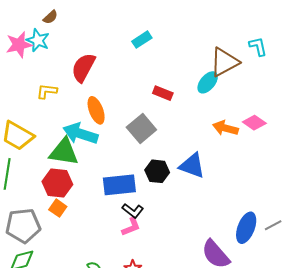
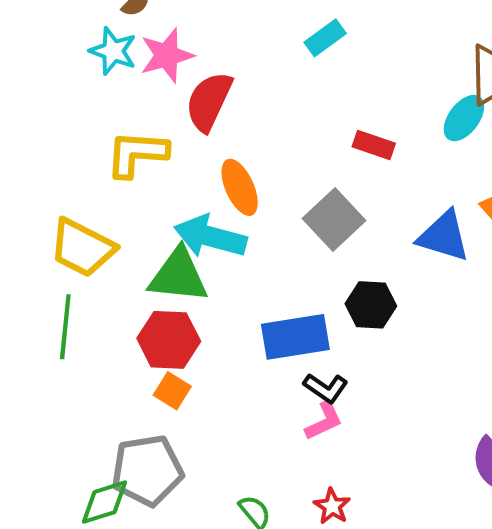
pink star: (19, 45) -> (167, 55), moved
yellow L-shape: (47, 91) -> (137, 154), size x1.5
blue triangle: (192, 166) -> (444, 236), moved
gray pentagon: (23, 226) -> (147, 470), moved

